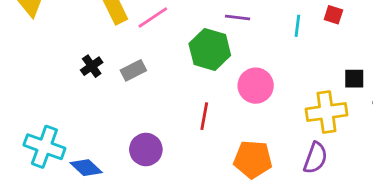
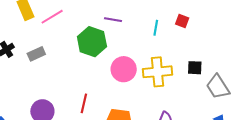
yellow cross: (326, 112) -> (158, 72), moved
red line: (204, 116) -> (84, 103), moved

